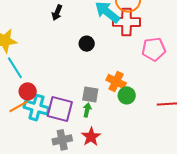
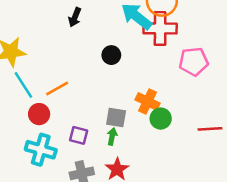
orange line: (18, 107) -> (57, 88), moved
cyan cross: (36, 108) -> (41, 150), moved
purple square: (60, 109) -> (79, 135), size x0.6

